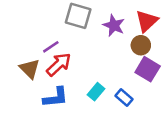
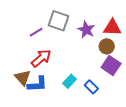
red triangle: (147, 21) -> (112, 28), turned 42
purple line: (51, 47) -> (36, 32), moved
brown triangle: (30, 69) -> (23, 78), moved

